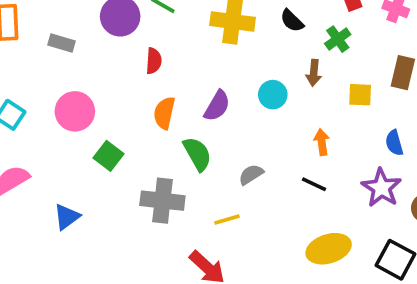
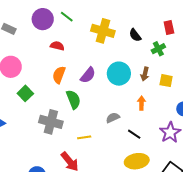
red semicircle: (154, 61) -> (57, 46), turned -88
brown arrow: (314, 73) -> (145, 74), moved
cyan circle: (273, 95) -> (119, 74), size x1.5
gray semicircle: (251, 174) -> (113, 118), moved
black line: (314, 184) -> (134, 134), moved

